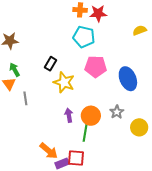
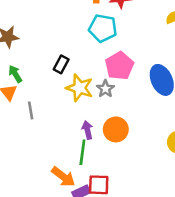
pink pentagon: (96, 67) -> (119, 66), turned -30
gray star: (117, 112) -> (105, 89), moved
green line: (85, 132) -> (82, 152), moved

